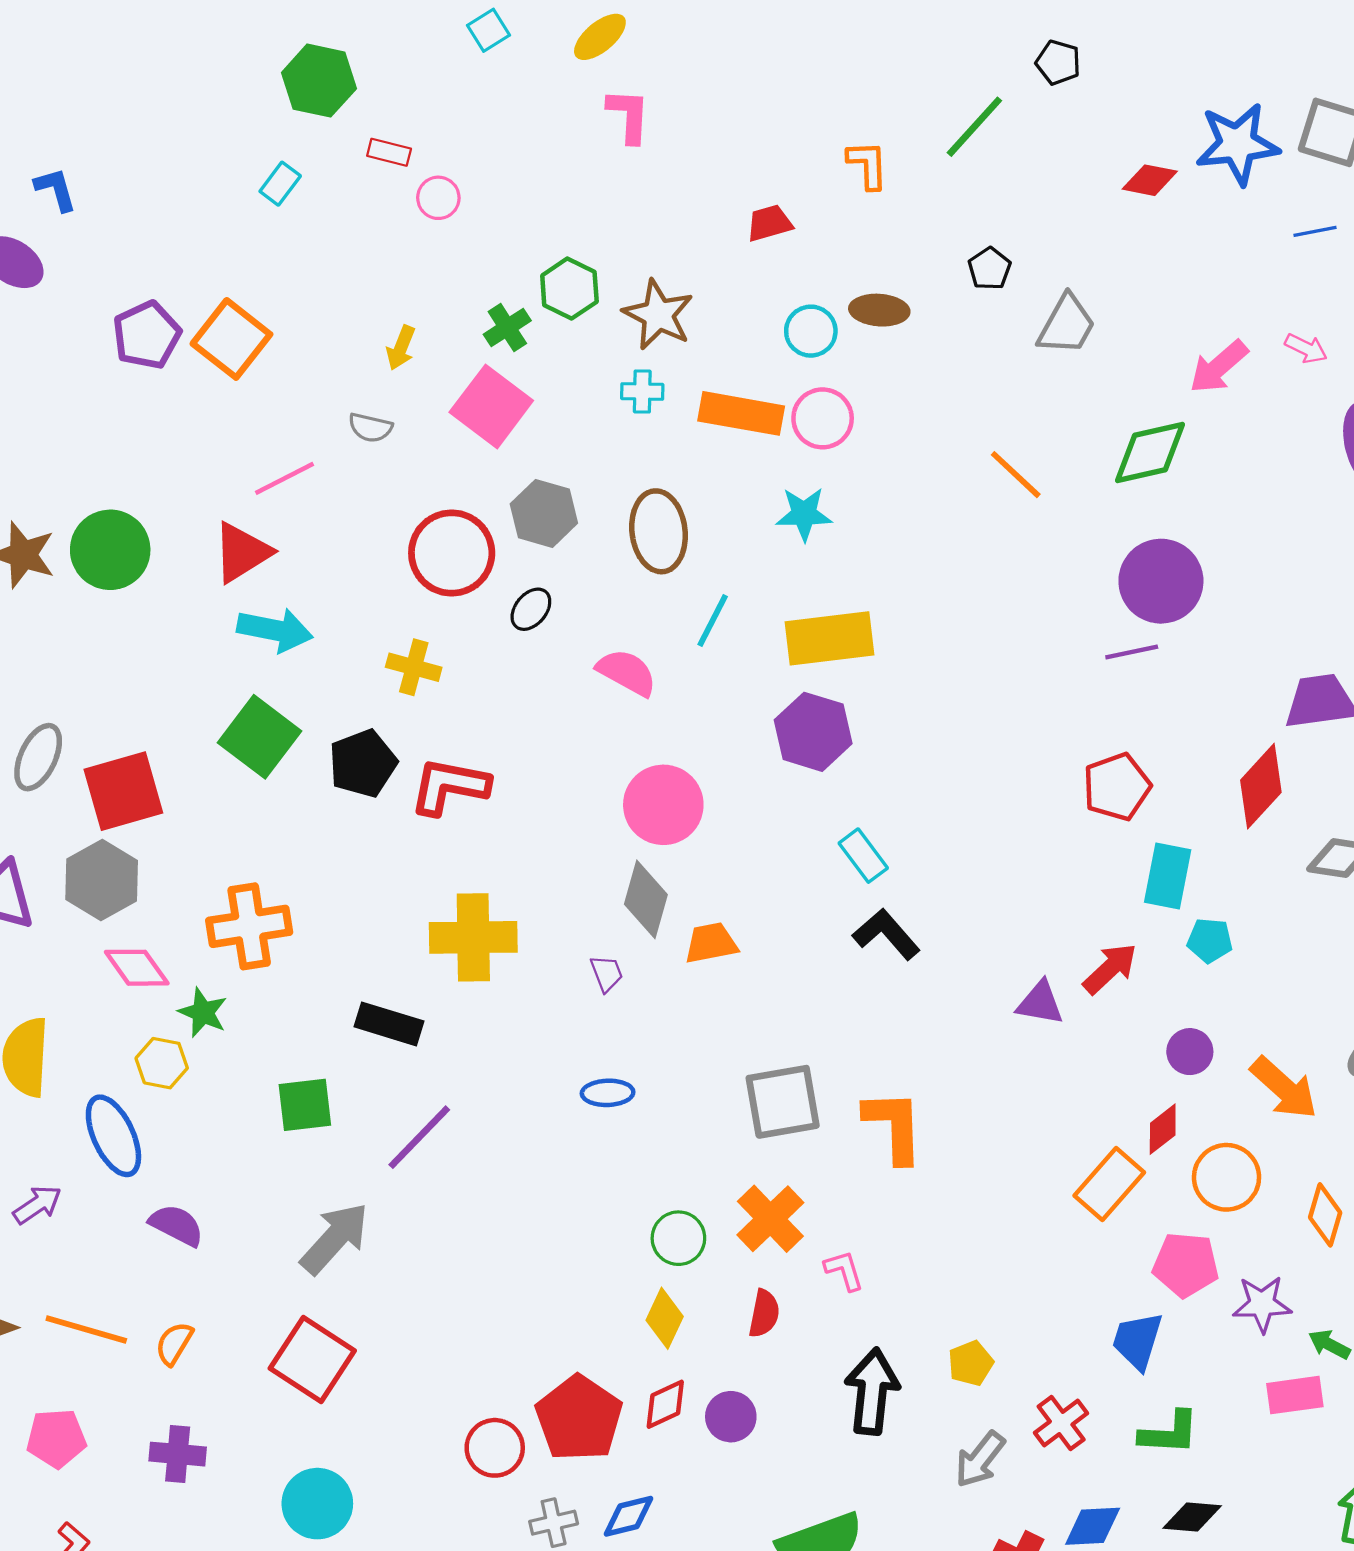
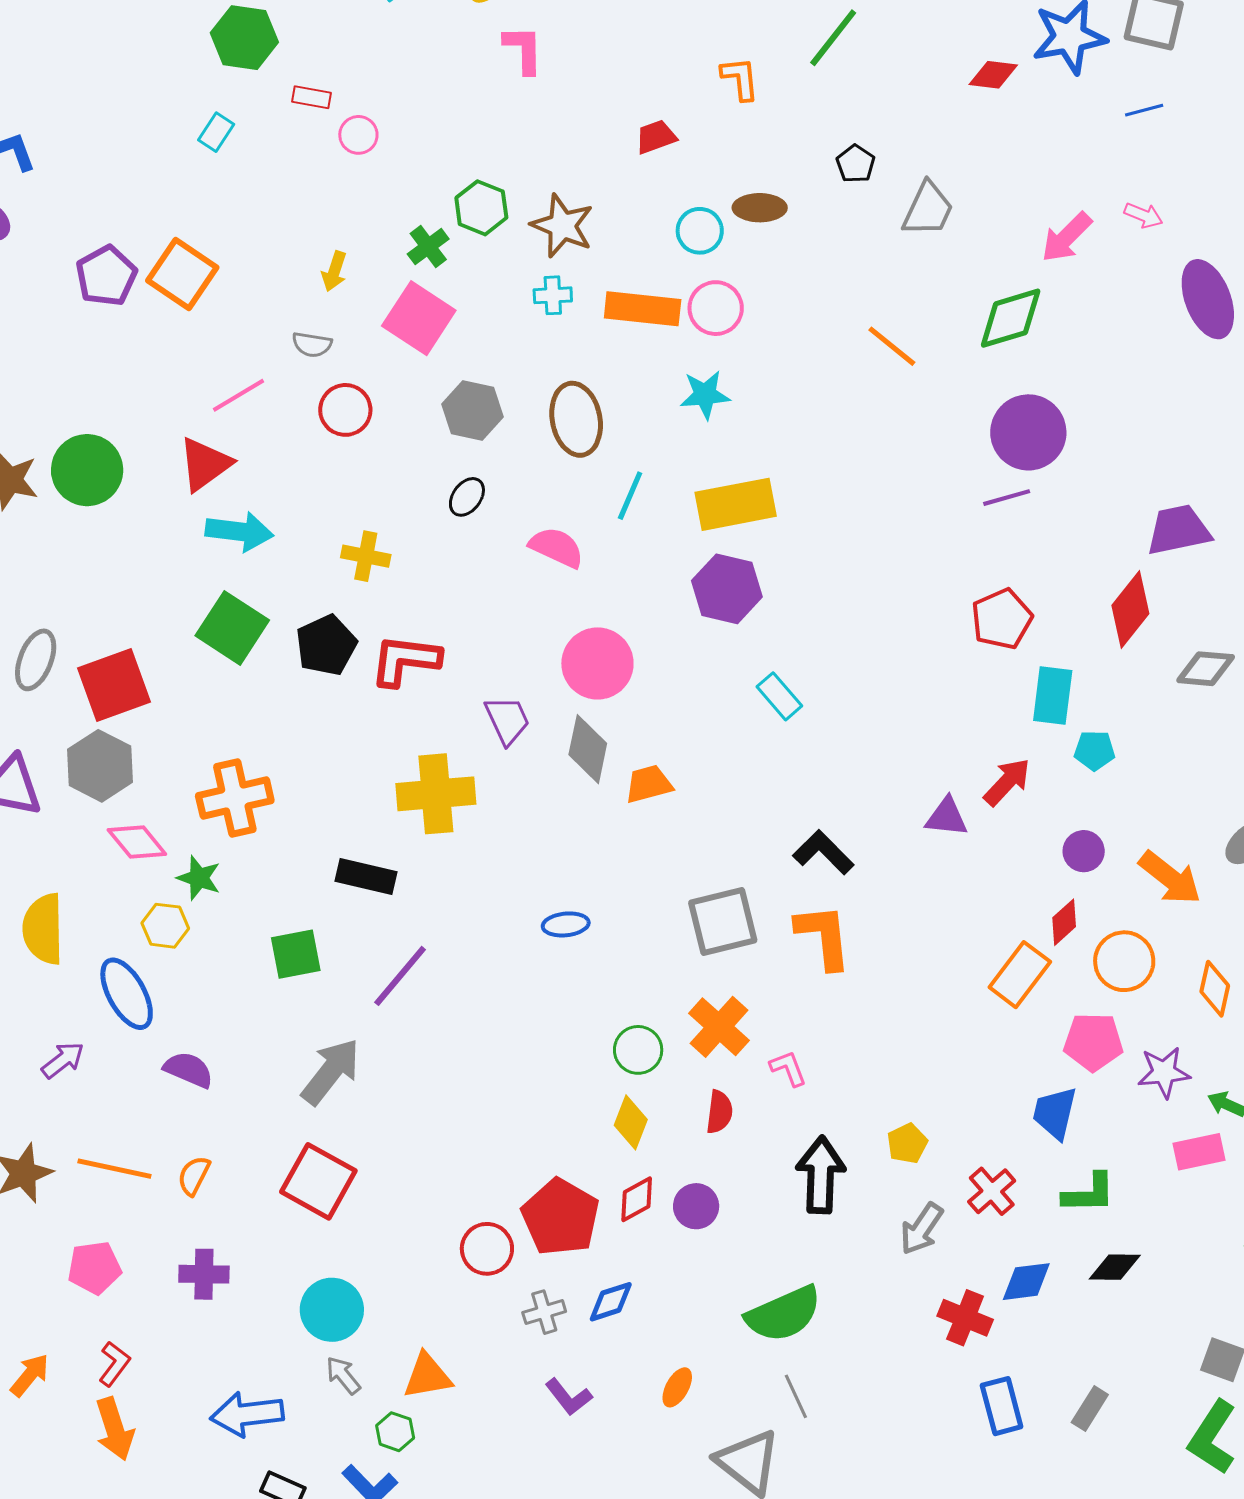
red circle: (452, 553) -> (345, 410), moved, size x0.7
black L-shape: (886, 934) -> (823, 852), moved
purple trapezoid: (607, 973) -> (507, 720), moved, size x1.5

